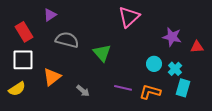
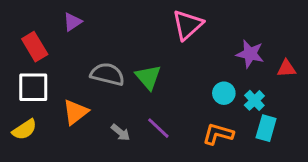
gray semicircle: (67, 40) -> (107, 74), moved
purple line: (123, 88) -> (158, 128), moved, turned 30

